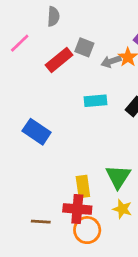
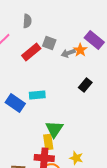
cyan rectangle: (96, 101) -> (37, 95), moved
green triangle: (118, 177) -> (54, 129), moved

